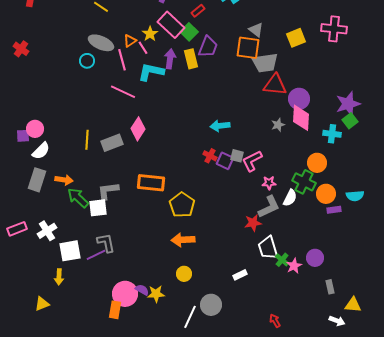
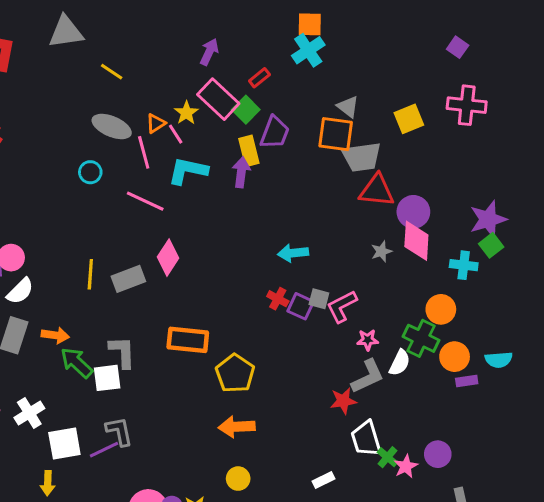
purple arrow: (170, 59) -> (241, 172), moved
cyan circle: (87, 61) -> (90, 172), moved
gray L-shape: (108, 191) -> (122, 352), turned 95

